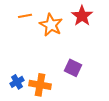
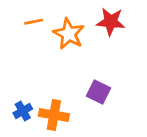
red star: (82, 16) -> (111, 22), turned -30

